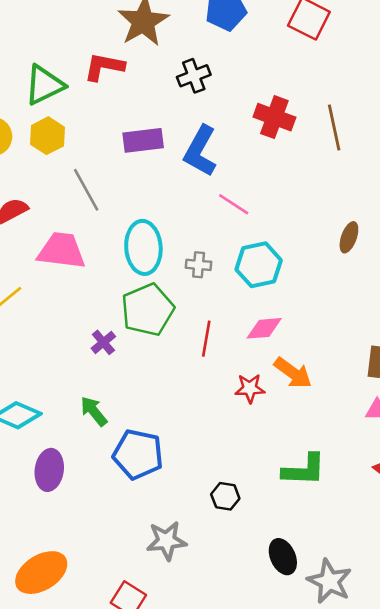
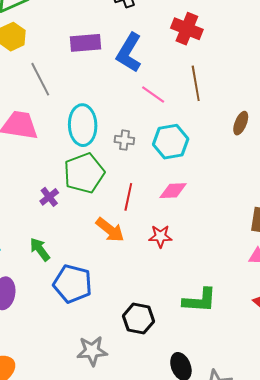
brown line: (334, 128) -> (196, 83), moved
orange arrow: (293, 373) -> (110, 230), moved
black hexagon: (225, 496) -> (138, 319), size x1.4

